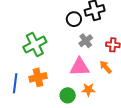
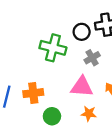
green cross: (35, 44) -> (53, 48), moved, turned 35
green circle: (68, 95) -> (52, 116), moved

